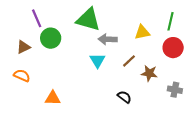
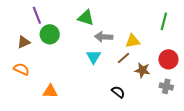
green triangle: (88, 20) -> (86, 18), size x0.7
yellow triangle: (142, 32) -> (133, 41), moved
red circle: (173, 48) -> (168, 59), moved

